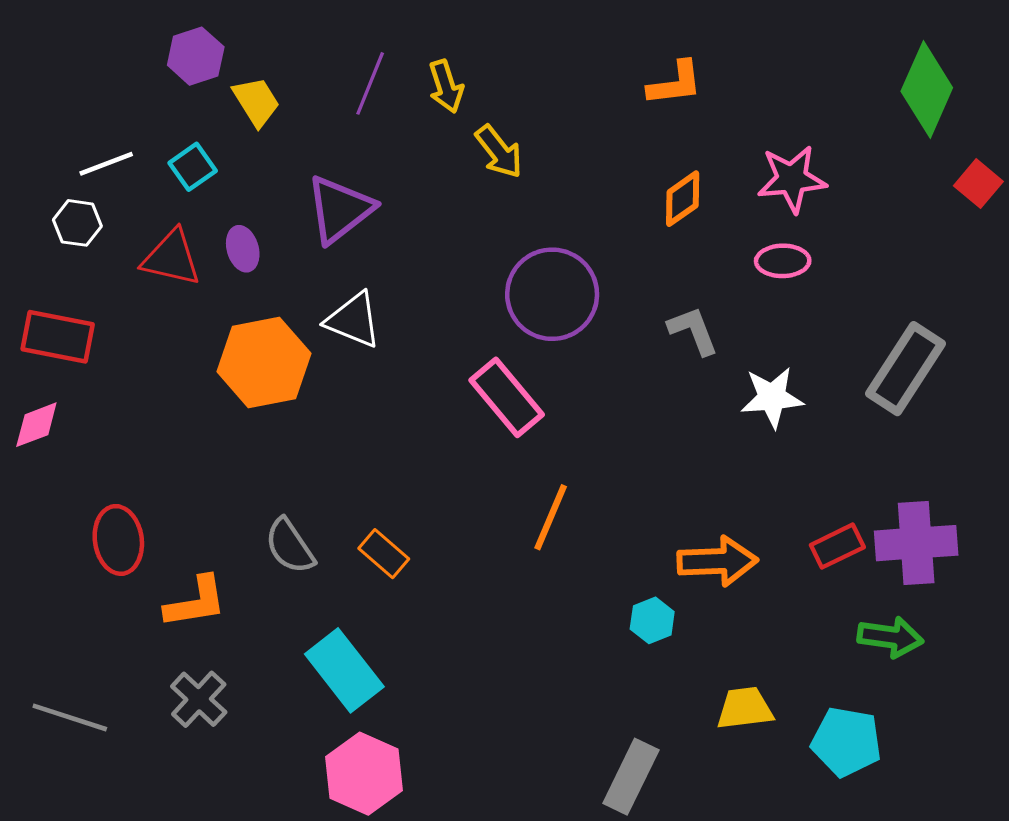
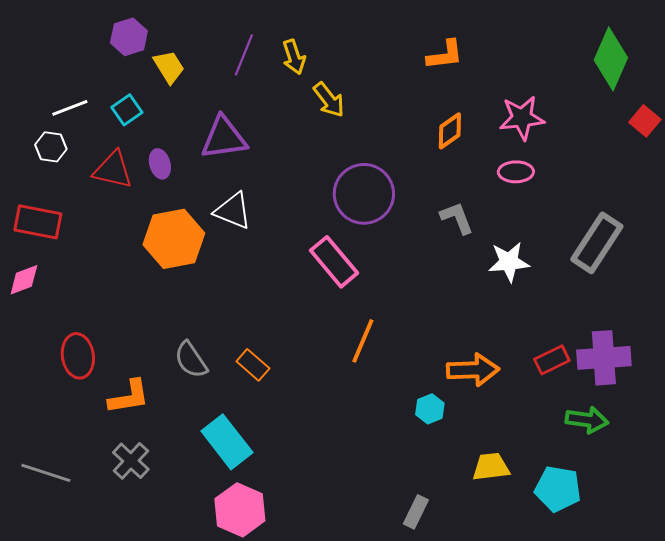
purple triangle: (340, 209) -> (224, 138), turned 30
gray rectangle: (631, 777) -> (416, 512), size x0.7

